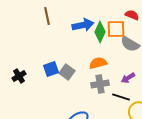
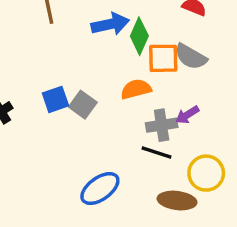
orange square: (116, 29) -> (163, 58), moved
gray cross: (100, 84) -> (162, 125), moved
black line: (121, 97) -> (156, 153), moved

